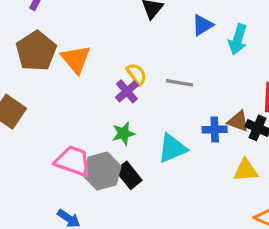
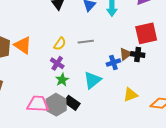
yellow semicircle: (137, 74) -> (60, 44), turned 88
purple cross: (127, 91) -> (57, 63), moved
brown triangle: (238, 121) -> (126, 54), turned -40
yellow triangle: (246, 170) -> (130, 95), moved

